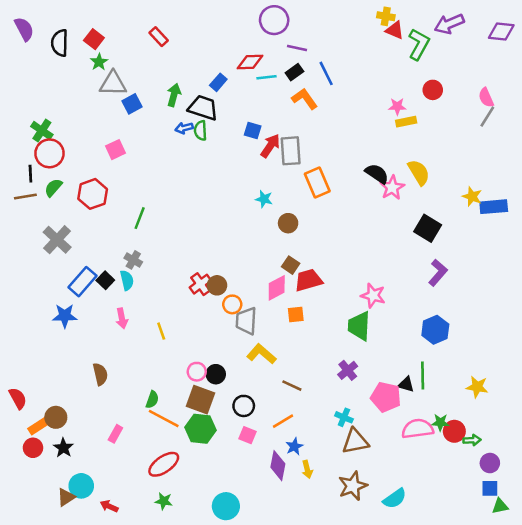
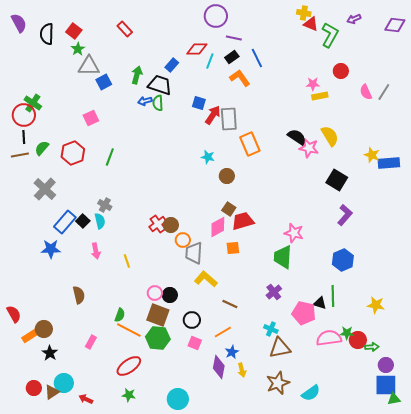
purple arrow: (449, 24) -> (354, 19), size x0.6
cyan line: (267, 77) -> (210, 61), turned -63
pink semicircle: (486, 98) -> (366, 92), moved
red circle: (49, 153) -> (24, 115), moved
pink star: (392, 188) -> (309, 148), turned -30
green line: (140, 218) -> (110, 157), moved
red circle: (33, 448) -> (34, 388), moved
blue square: (490, 488) -> (386, 385), size x1.6

